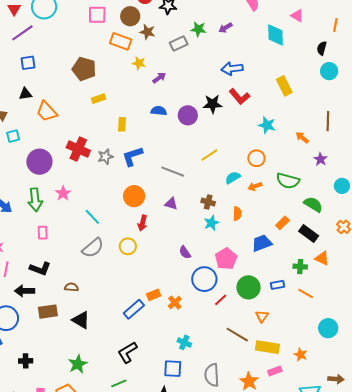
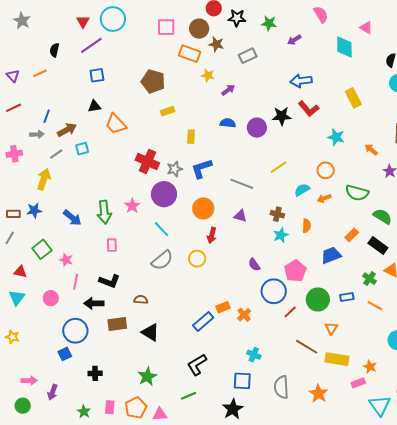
green star: (198, 29) -> (269, 23), moved
purple circle: (39, 162) -> (164, 194), moved
green cross: (300, 267) -> (369, 279), turned 32
pink rectangle: (275, 371) -> (358, 383), moved

